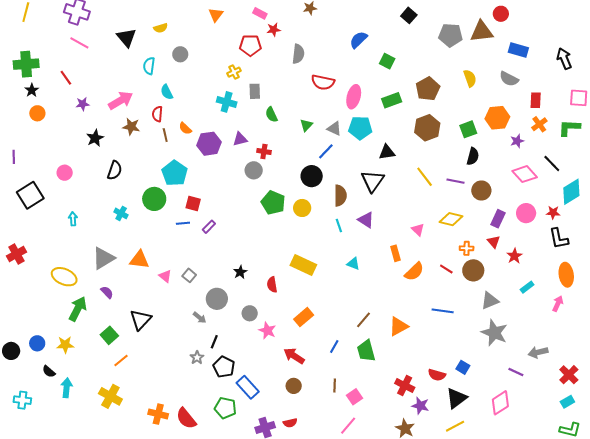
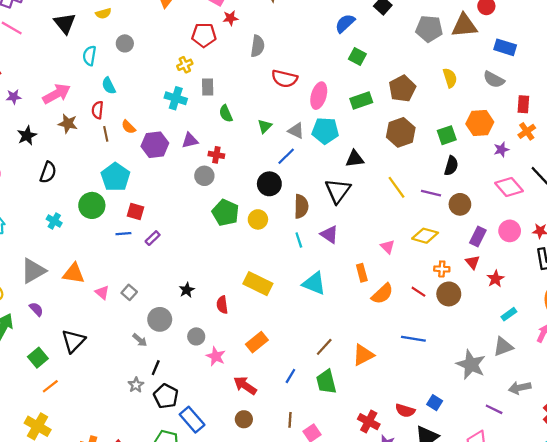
blue semicircle: (358, 40) -> (345, 23), moved
cyan triangle: (353, 264) -> (314, 283), size x1.6
gray triangle: (490, 301) -> (503, 347), moved

